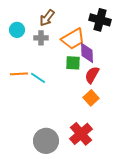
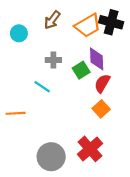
gray cross: (41, 38) -> (53, 60), moved
orange trapezoid: (73, 39) -> (88, 26), moved
green square: (73, 63) -> (81, 70), turned -35
orange line: (19, 74) -> (16, 113), moved

